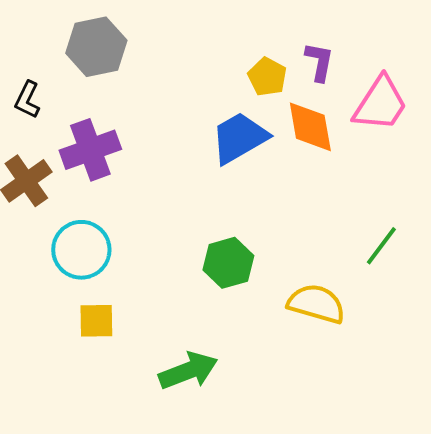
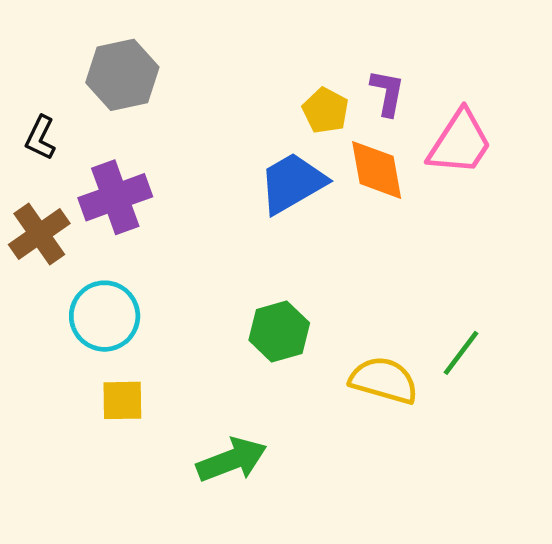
green line: (381, 246) -> (461, 353), moved

